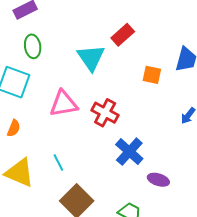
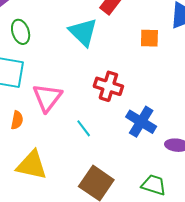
pink triangle: (64, 104) -> (47, 98), moved, turned -32
cyan line: (58, 163) -> (84, 128), moved

